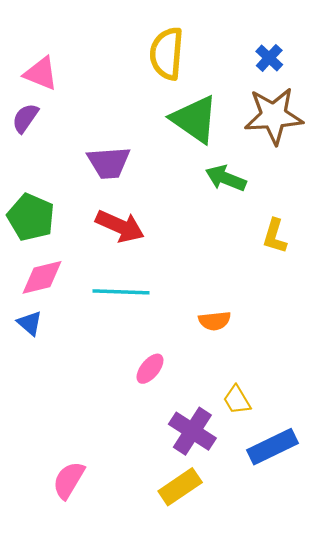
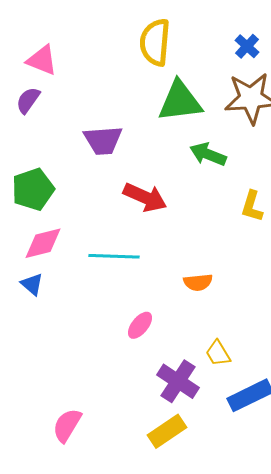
green triangle: (195, 119) -> (180, 101), turned -42
green pentagon: (31, 217) -> (33, 189), turned 30
red arrow: (120, 226) -> (145, 197), moved

